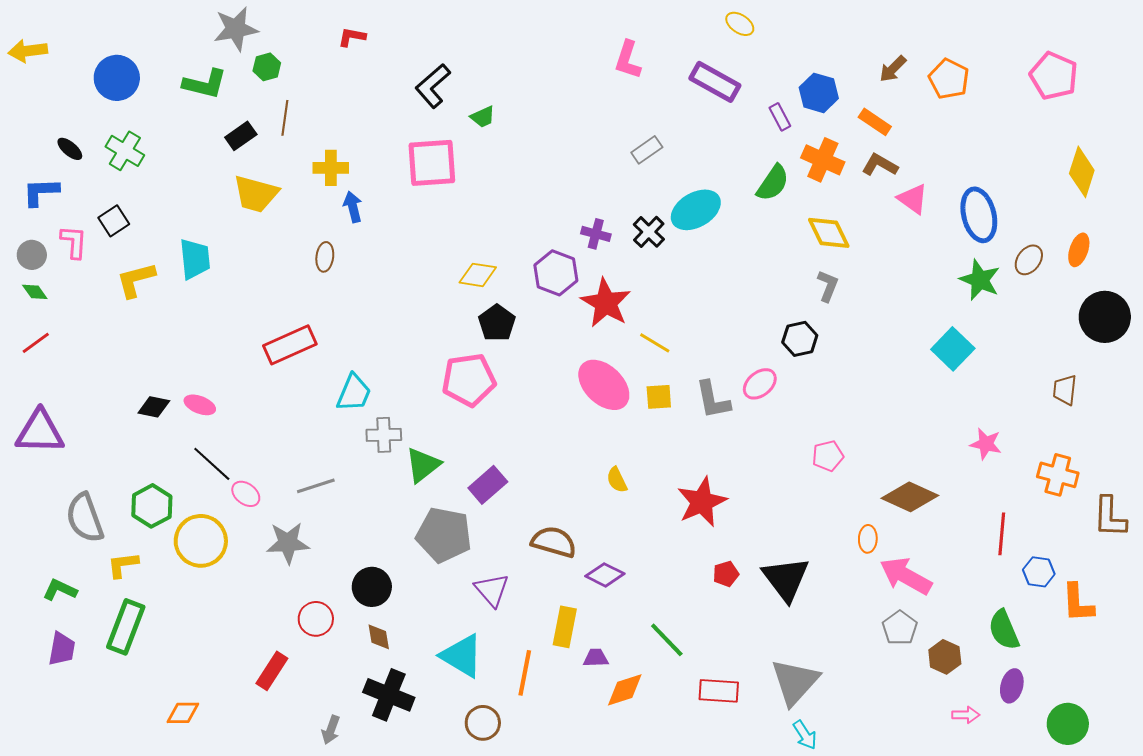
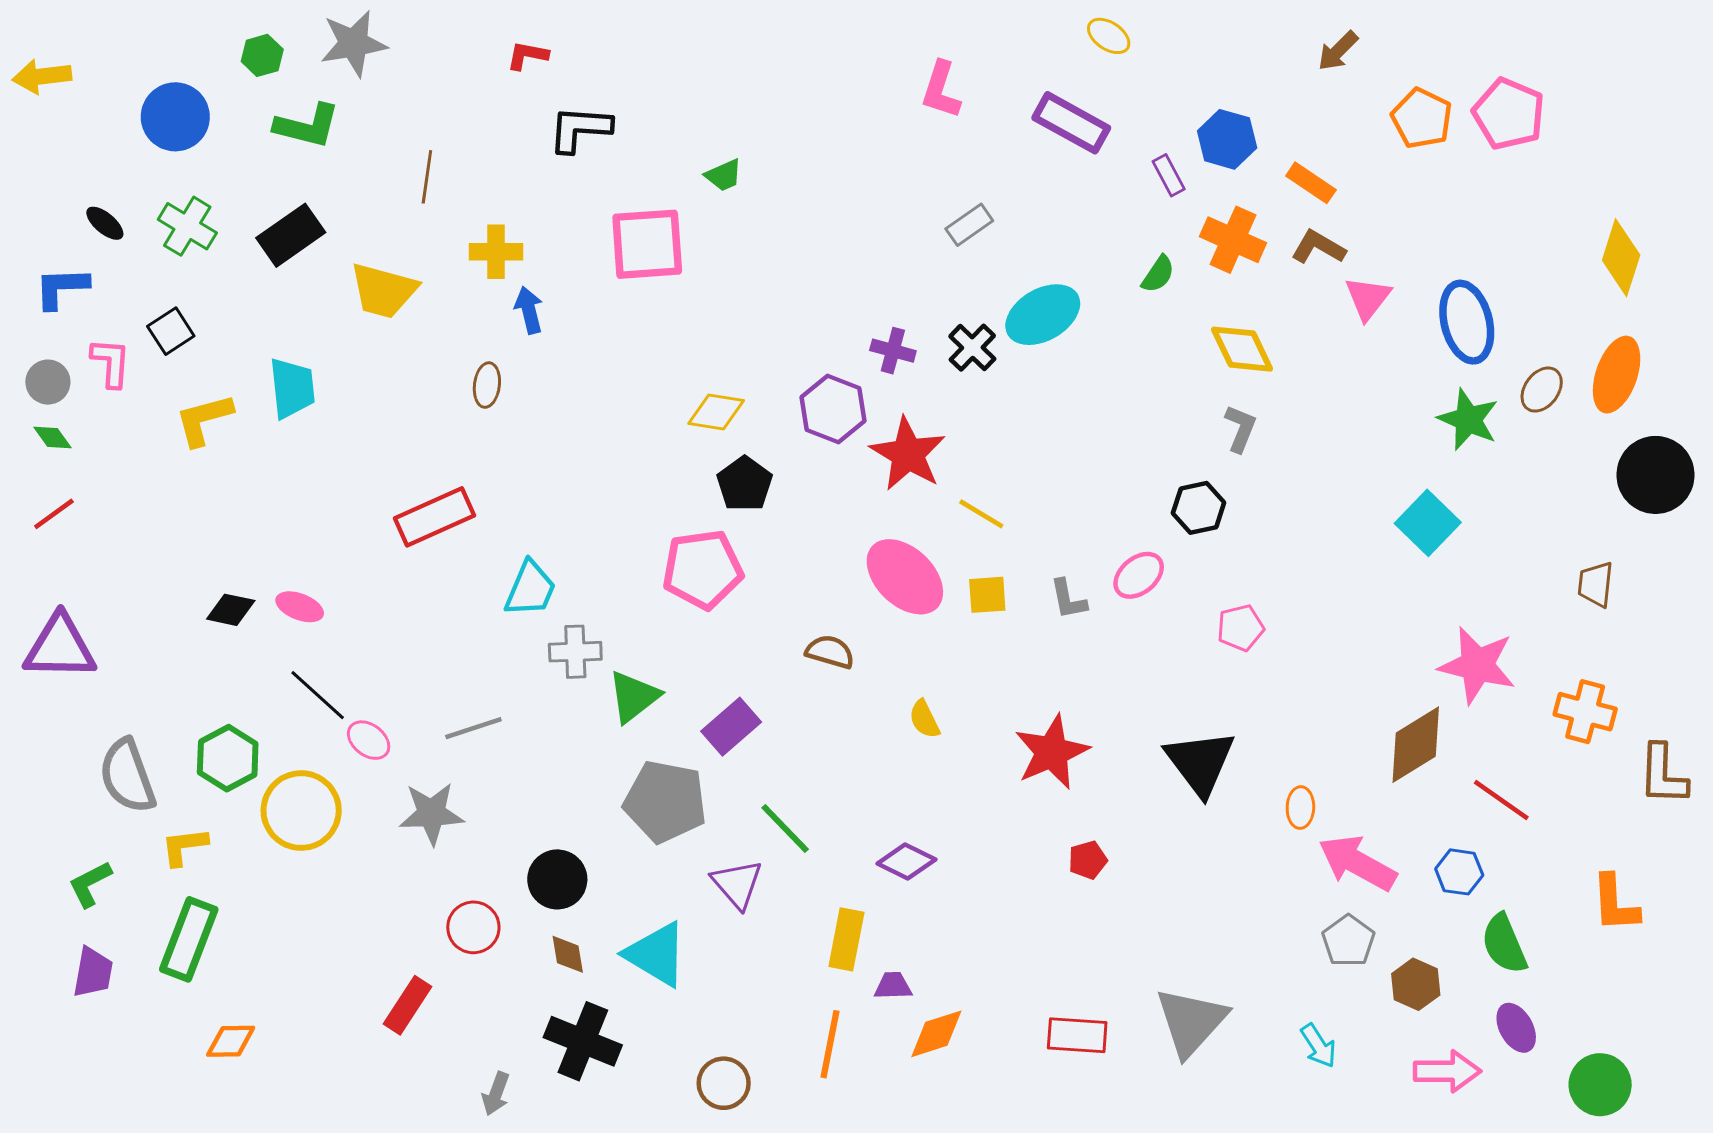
green hexagon: (267, 67) -> (262, 55), moved
brown arrow: (893, 69) -> (1338, 51), moved
pink pentagon: (1054, 76) -> (1509, 114), moved
black L-shape: (433, 86) -> (580, 129), moved, turned 45
black rectangle: (241, 136) -> (291, 235), moved, size x1.4
green semicircle: (773, 183) -> (1158, 274), size x0.7
pink triangle: (913, 199) -> (1368, 298), turned 32
orange ellipse: (1079, 250) -> (1617, 375), size x1.5
gray L-shape: (713, 400) -> (1068, 599), size x0.7
pink star: (986, 444) -> (1477, 665), size x1.6
pink pentagon: (828, 456) -> (1241, 628), moved
brown diamond: (910, 497) -> (1416, 745), moved, turned -56
red line: (1002, 534) -> (1501, 800), turned -60
brown semicircle: (554, 542) -> (830, 652), moved, size x0.7
blue hexagon: (1039, 572) -> (1459, 872), moved
black triangle: (786, 579) -> (1200, 763), moved
green L-shape: (60, 590) -> (90, 884), turned -52
green line: (667, 640) -> (785, 829), moved
cyan triangle: (462, 656) -> (656, 954), moved
orange line: (525, 673) -> (830, 1044), moved
purple ellipse: (1012, 686) -> (1516, 1028), turned -44
orange diamond: (183, 713) -> (231, 1041), moved
pink arrow: (966, 715) -> (1447, 1071), size x1.6
cyan arrow: (805, 735) -> (1318, 1046), moved

